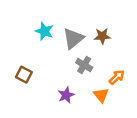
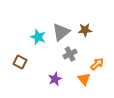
cyan star: (44, 31) -> (38, 37), moved
gray cross: (84, 65) -> (70, 54), turned 32

